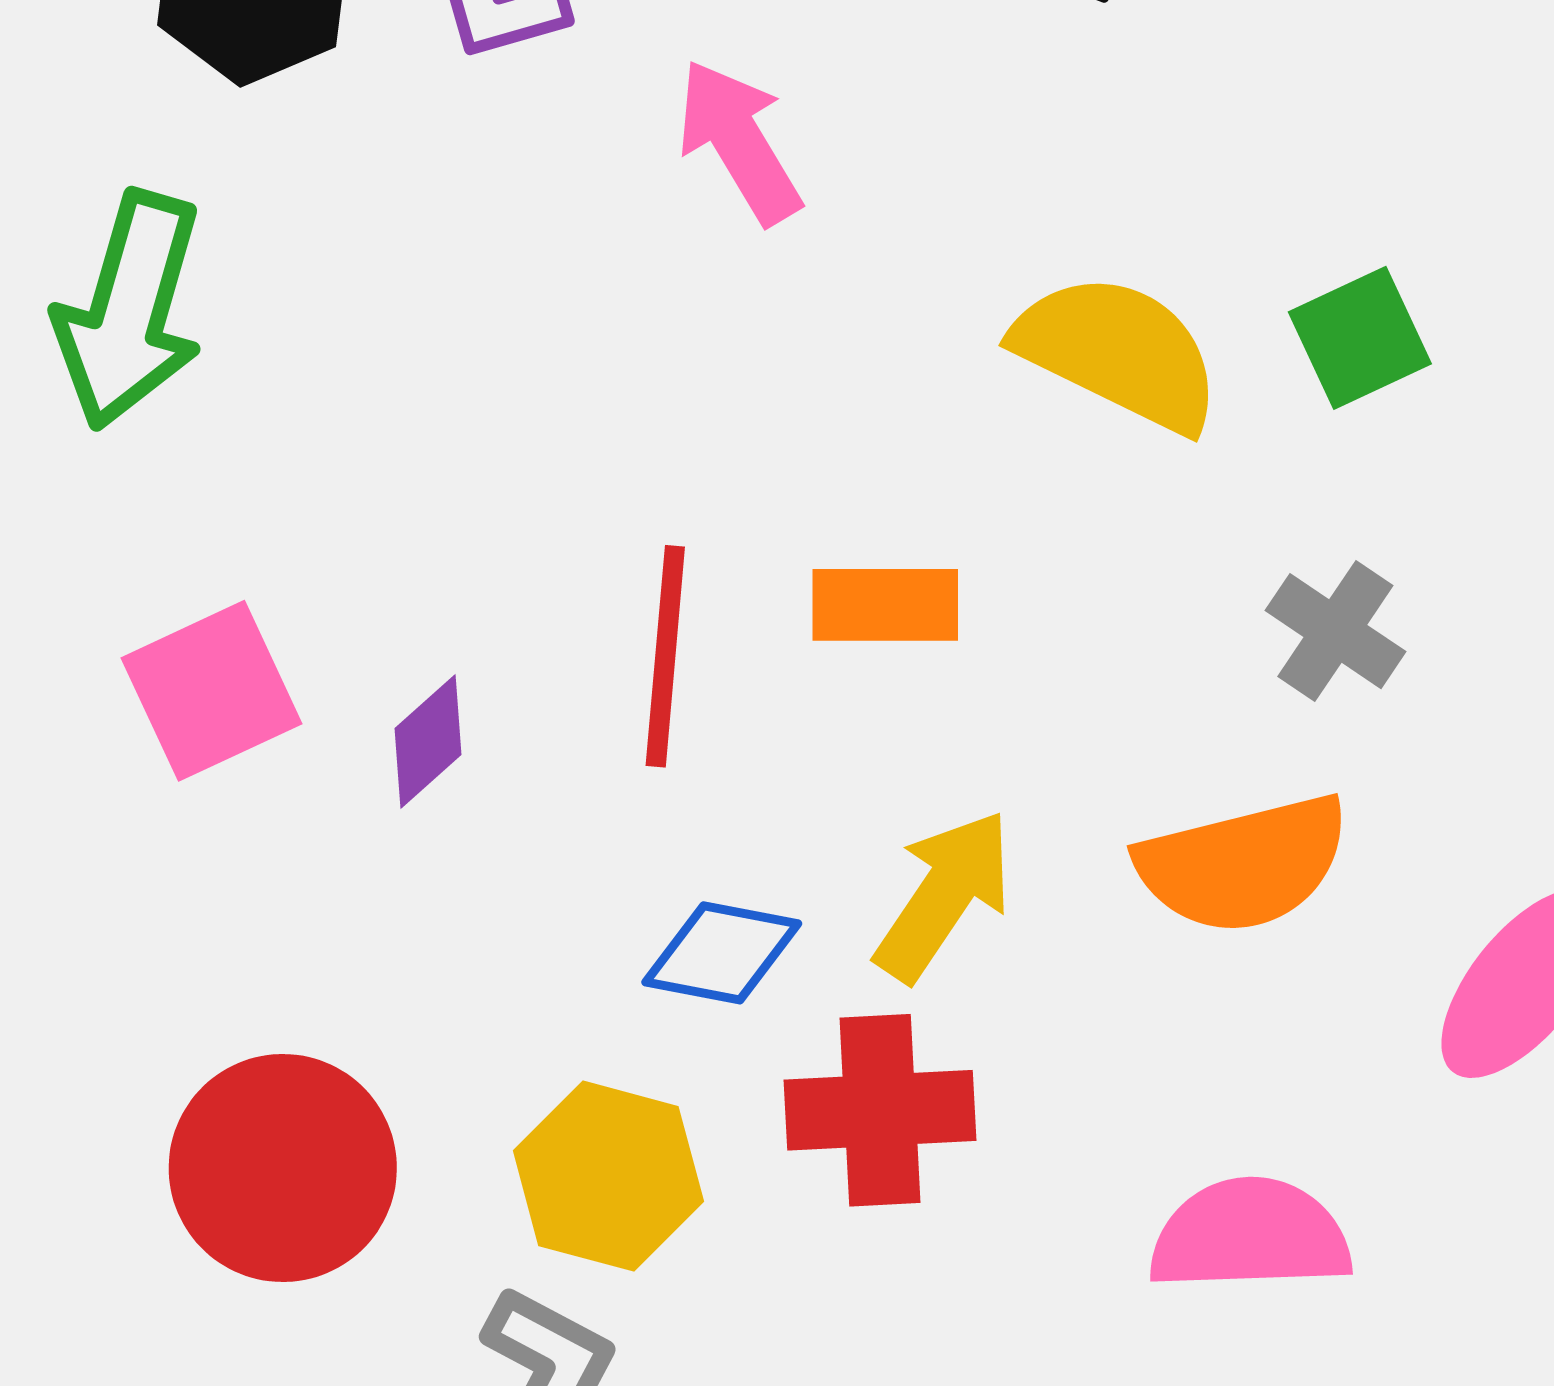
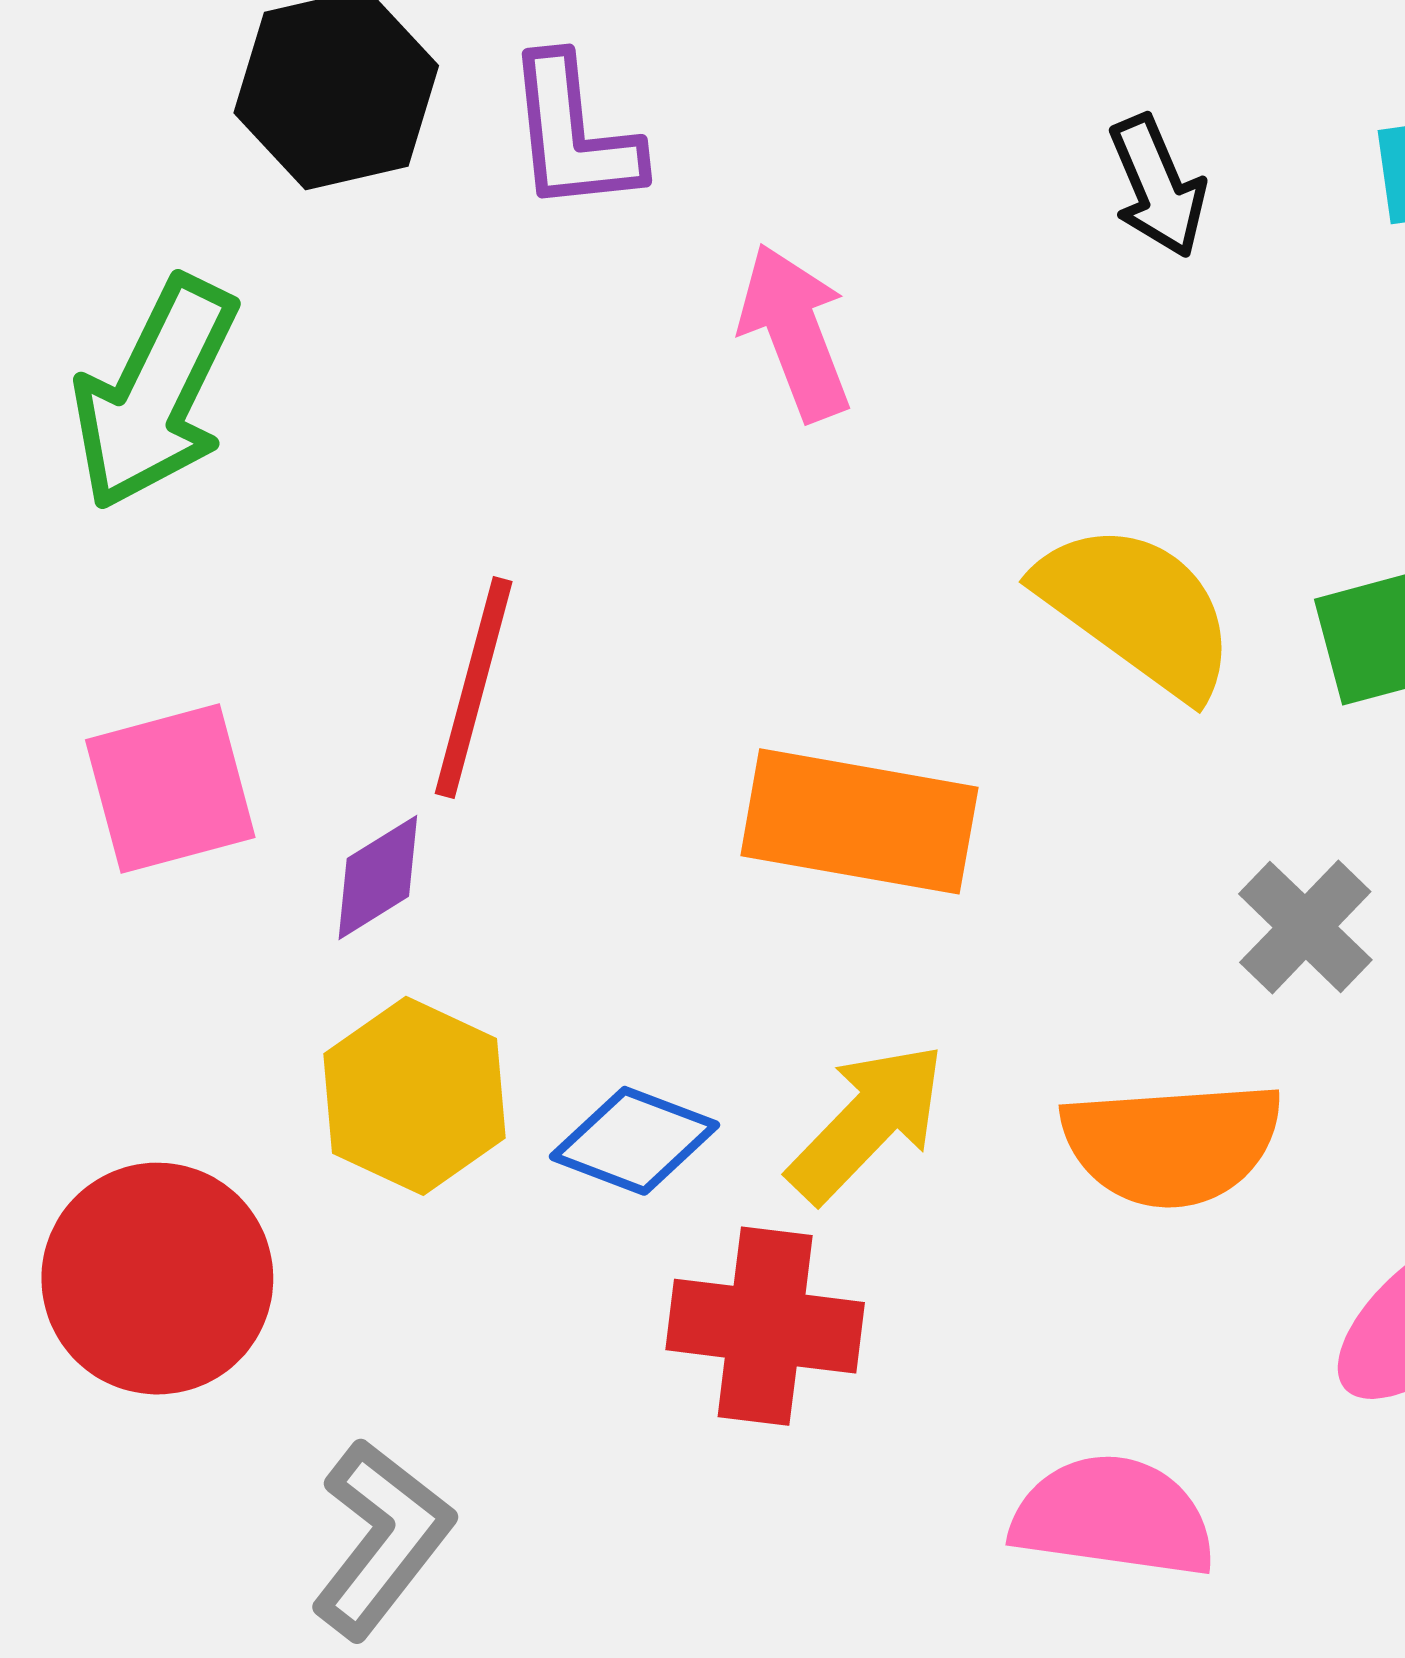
orange rectangle: (885, 605) -> (859, 821), size x1.5
red line: (665, 656) -> (474, 688), moved
yellow hexagon: (608, 1176) -> (415, 1096), moved

